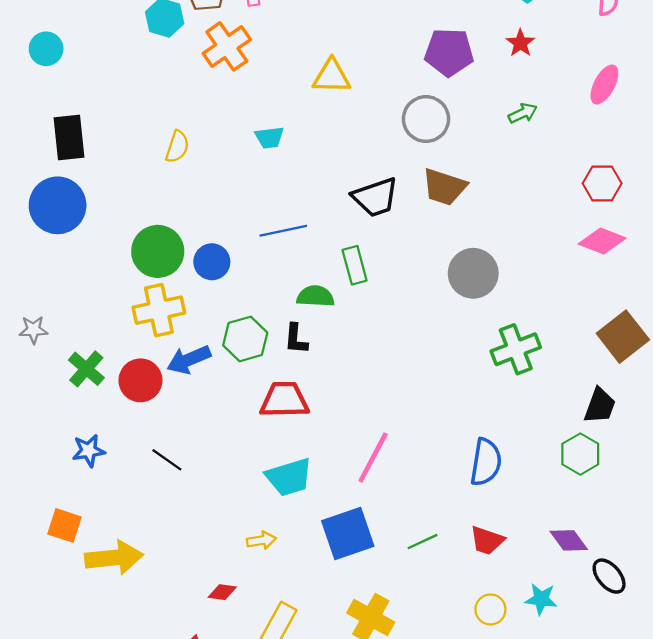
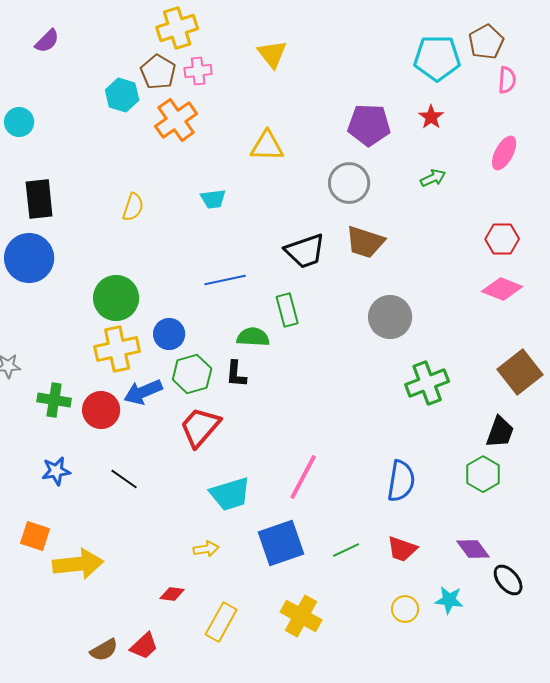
blue circle: (212, 262) -> (169, 334), moved
green cross: (86, 369) -> (54, 400), turned -32
red trapezoid: (284, 400) -> (200, 427), moved, turned -48

